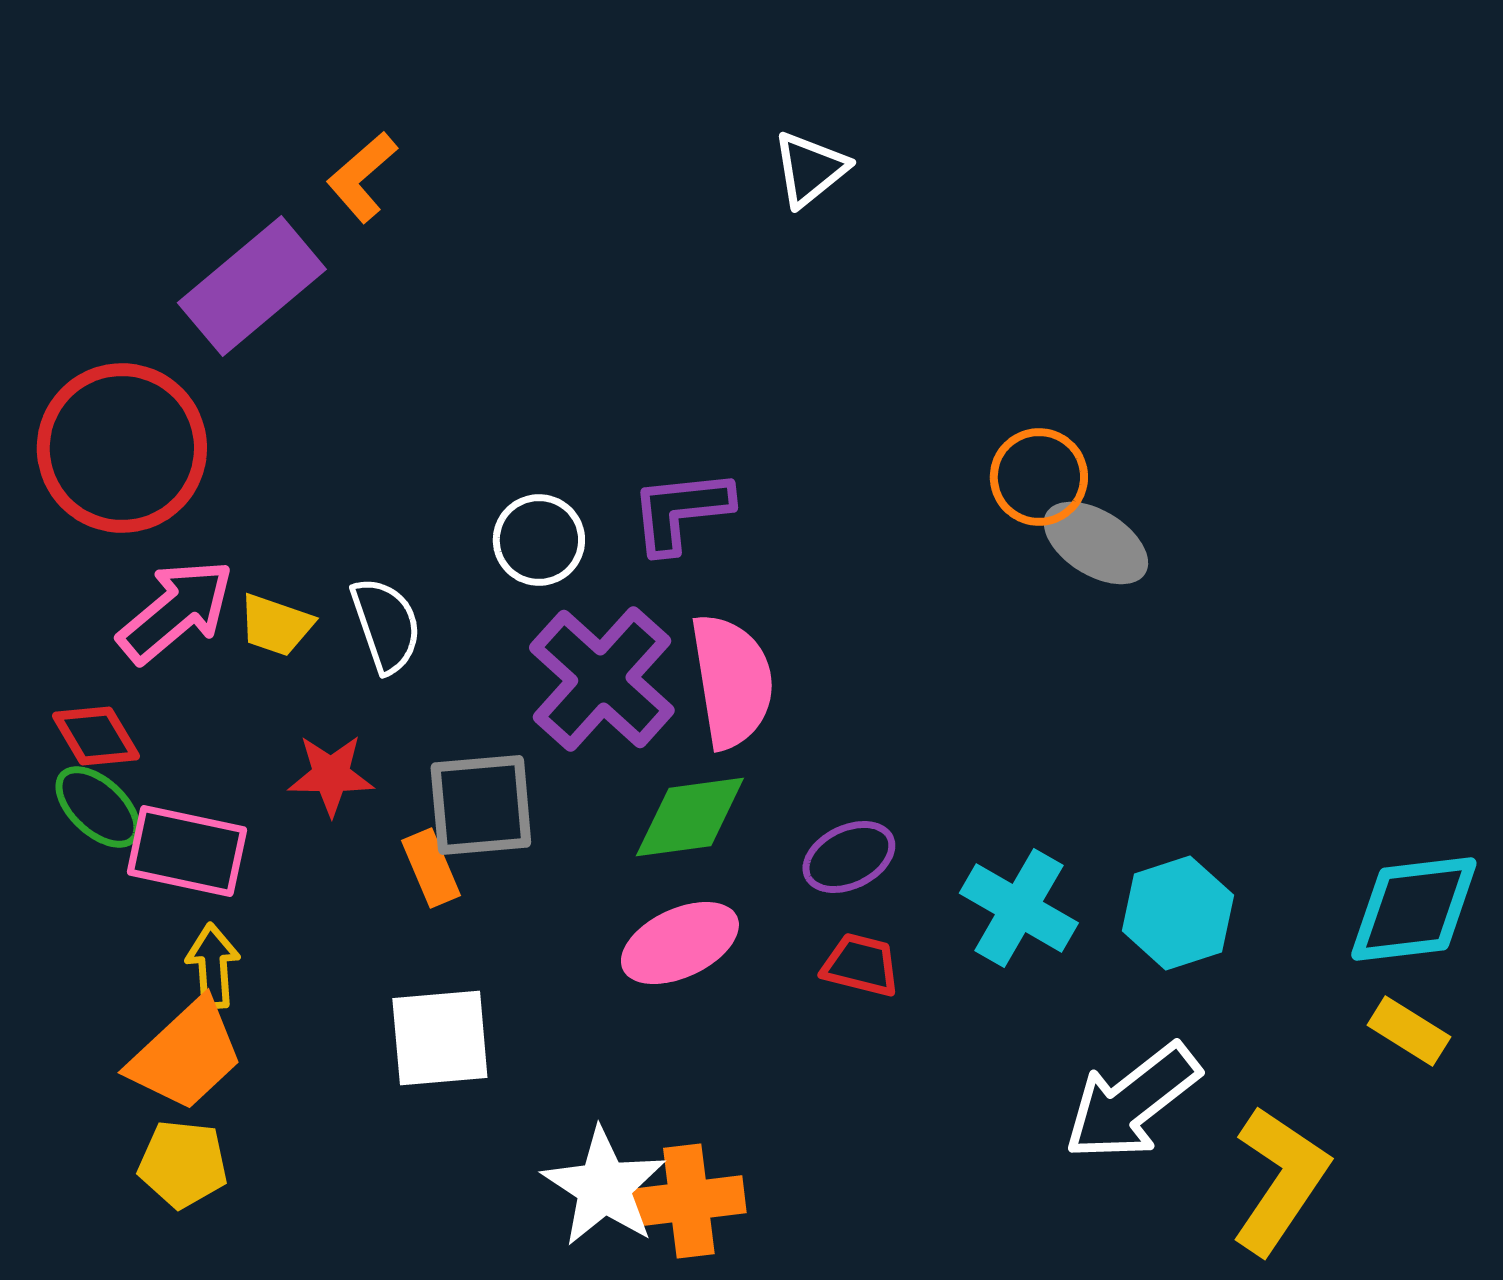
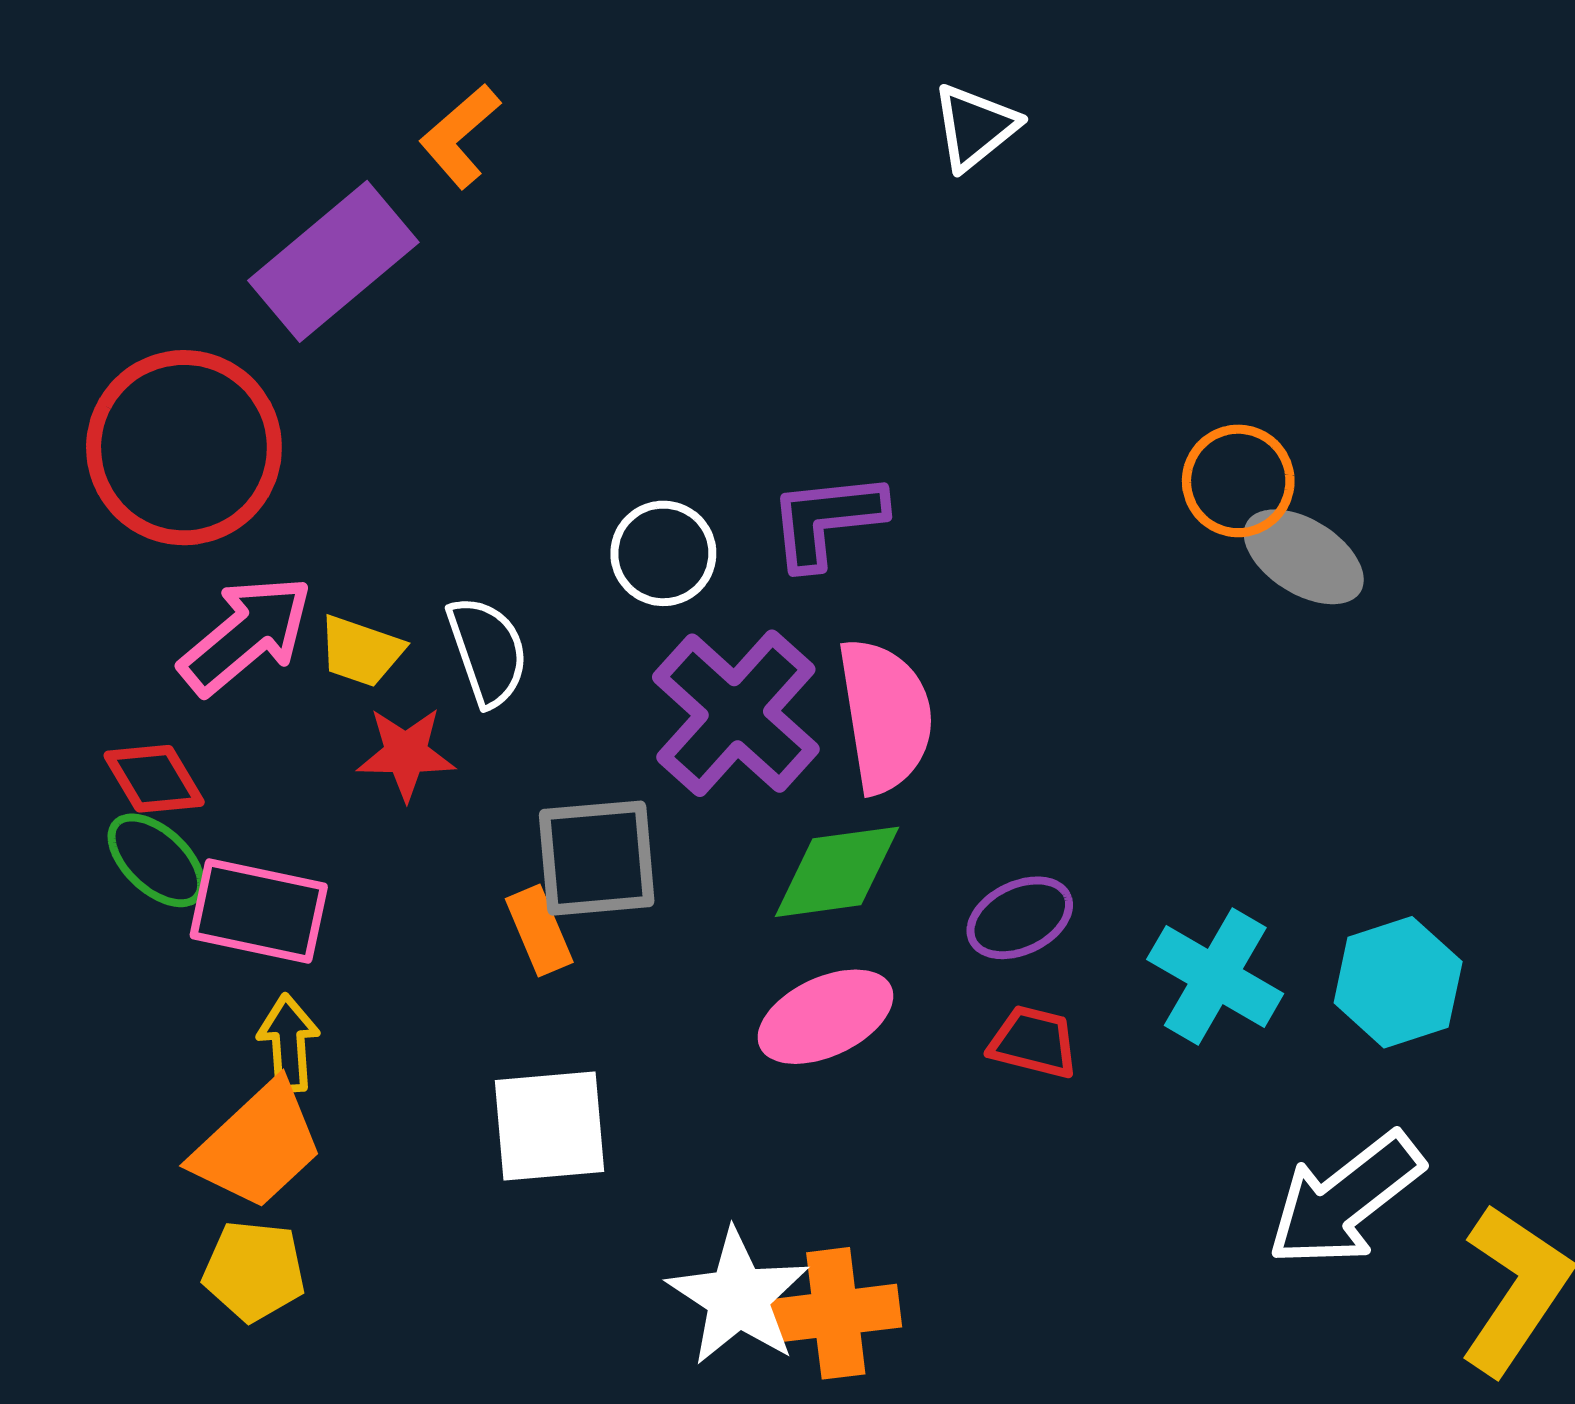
red star: (331, 775) -> (406, 753), moved

